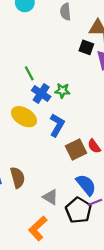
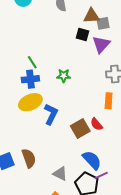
blue cross: (41, 93) -> (30, 79), moved, turned -36
yellow ellipse: (24, 117) -> (30, 102), turned -50
blue L-shape: (57, 125) -> (51, 114), moved

